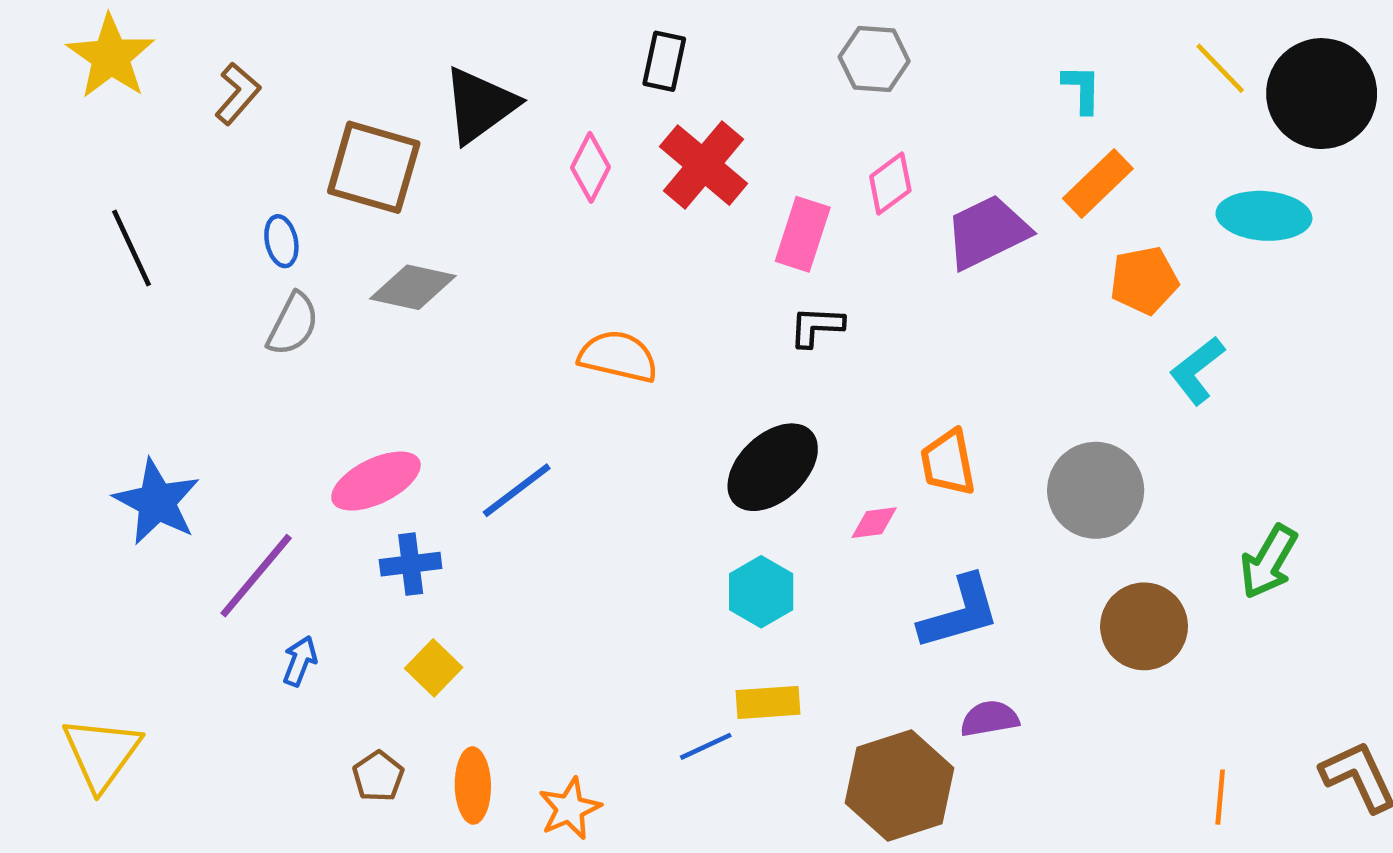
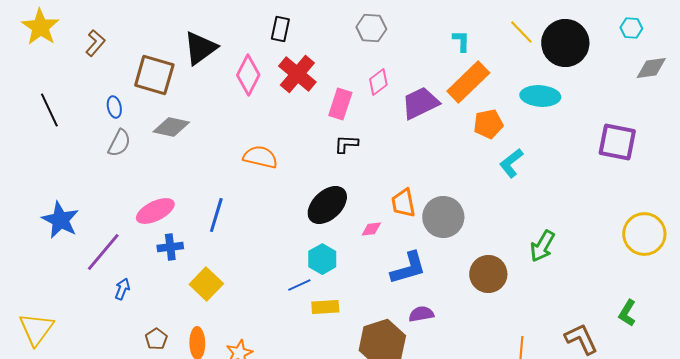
pink diamond: (590, 167) -> (248, 75), size x1.4
orange rectangle: (1098, 184) -> (468, 82), size x1.4
blue line: (517, 490) -> (216, 215), turned -36
gray circle: (1096, 490) -> (443, 217), moved
yellow square: (434, 668) -> (206, 284), moved, size x1.4
blue line: (706, 746) -> (299, 285), moved

